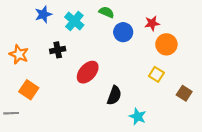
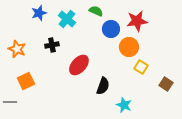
red star: (152, 23) -> (137, 21), size x1.5
orange circle: (166, 44) -> (129, 47), moved
orange square: (29, 90) -> (26, 81), turned 30

